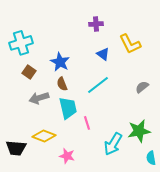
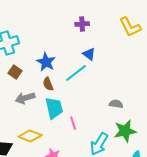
yellow L-shape: (130, 44) -> (130, 27), moved
cyan line: (98, 85) -> (76, 73), moved
gray semicircle: (142, 87) -> (116, 104), moved, turned 48

